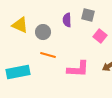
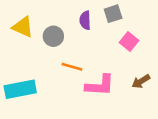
gray square: (88, 15) -> (113, 14), turned -32
orange line: (48, 55) -> (72, 67), moved

